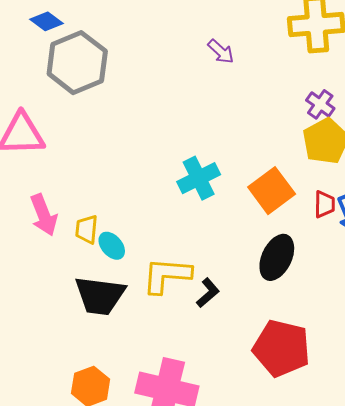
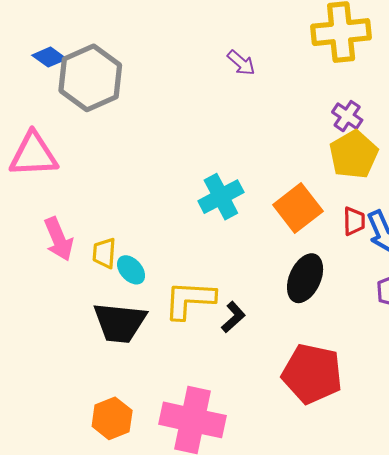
blue diamond: (47, 21) -> (49, 57), moved

